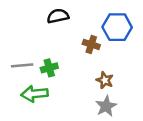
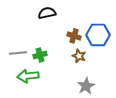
blue hexagon: (117, 27) -> (98, 35), moved
brown star: (105, 80) -> (79, 56), moved

